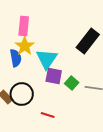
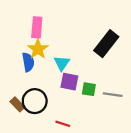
cyan triangle: (47, 59) -> (62, 63), size x0.7
green square: (72, 83) -> (89, 89), turned -32

